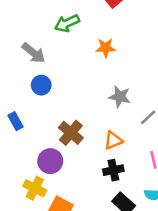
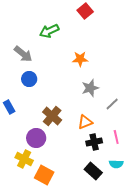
orange star: (106, 48) -> (80, 59), moved
gray star: (120, 97) -> (90, 88), turned -30
black cross: (113, 170) -> (94, 142), moved

